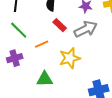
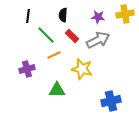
green line: (19, 30) -> (46, 35), moved
yellow star: (70, 58) -> (82, 69), turned 30

